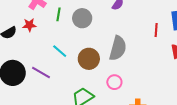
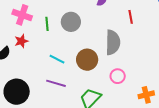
red line: (156, 30) -> (131, 17), moved
purple line: (41, 72) -> (56, 83), moved

